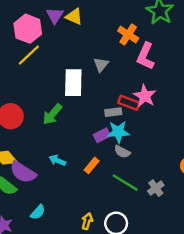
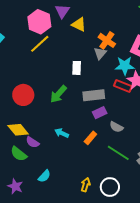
yellow triangle: (74, 17) -> (79, 24), moved
orange cross: (128, 35) -> (107, 40), moved
white rectangle: (73, 83) -> (77, 68), size x0.6
gray rectangle: (113, 112) -> (94, 95), moved, size x1.5
cyan star: (118, 132) -> (125, 66), moved
purple semicircle: (23, 172) -> (33, 142), size x0.6

